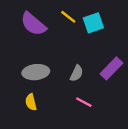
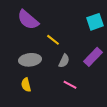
yellow line: (68, 17) -> (53, 40), moved
cyan square: (93, 23) -> (95, 22), moved

